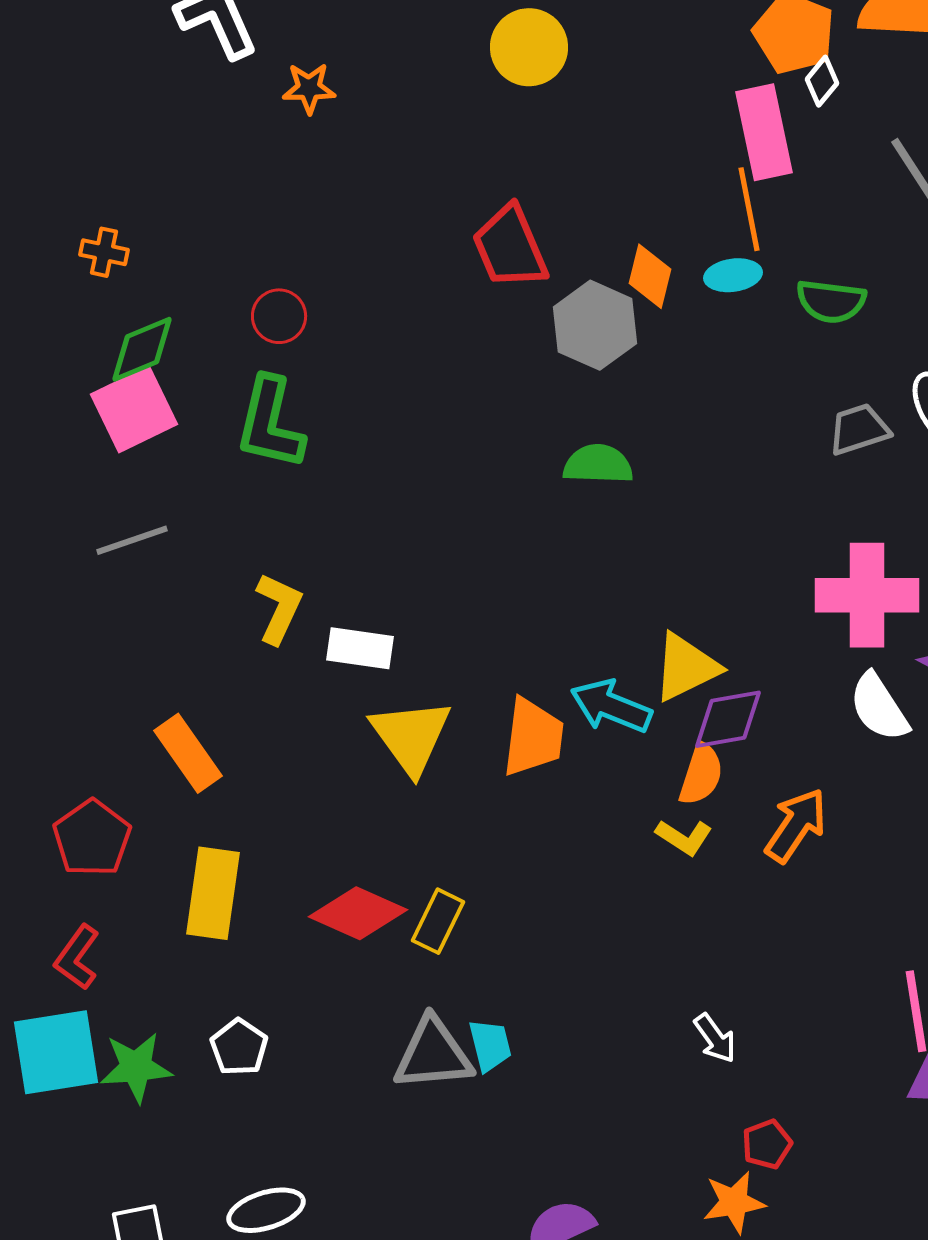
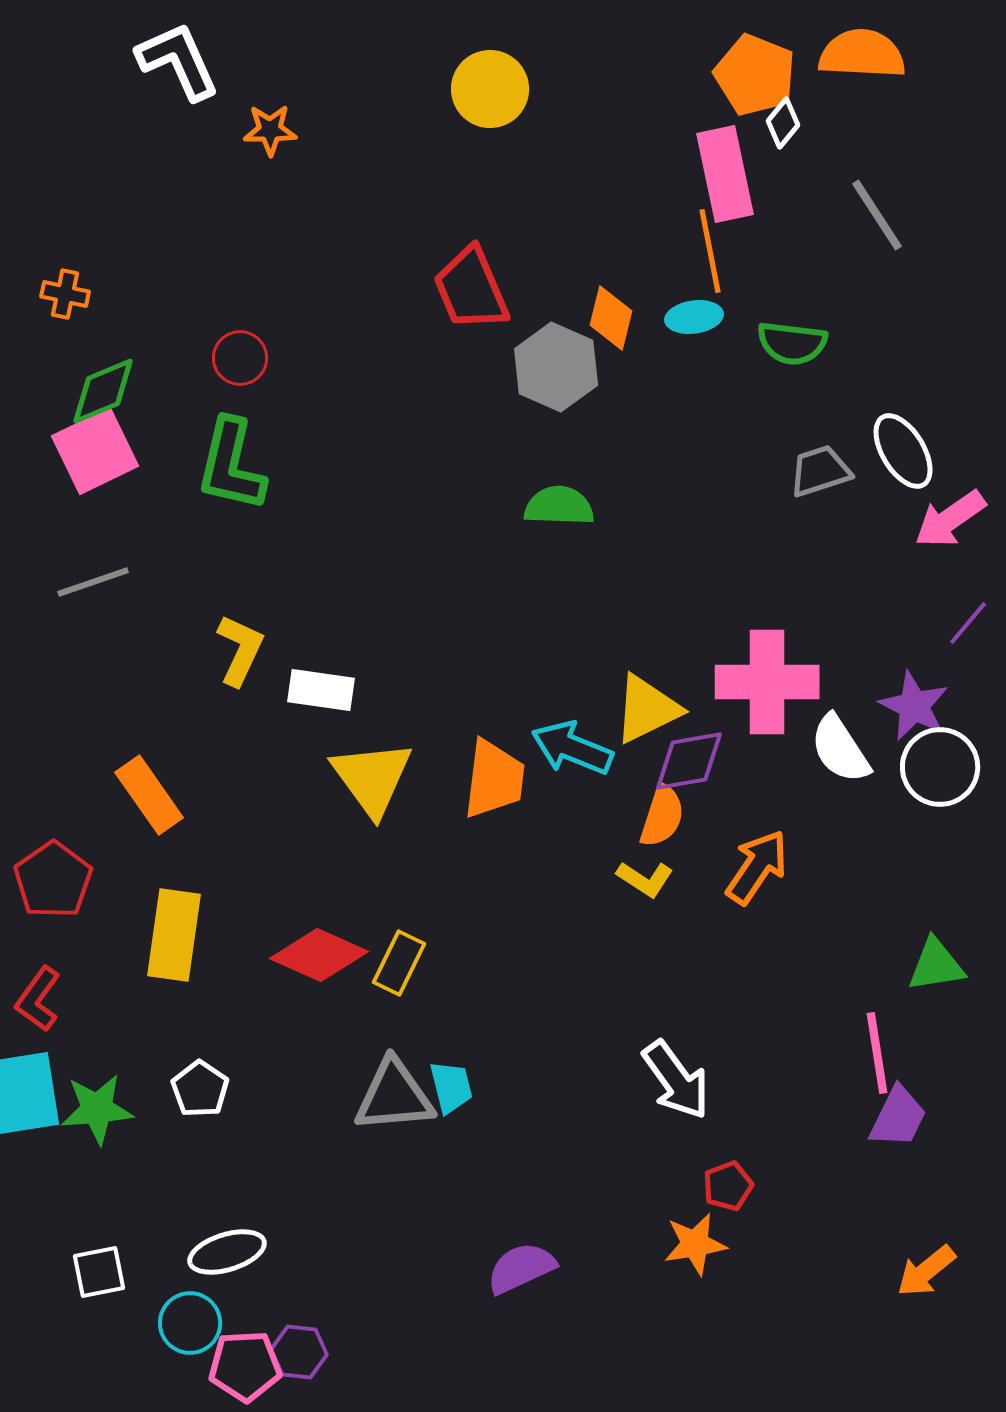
pink cross: (867, 595) -> (767, 682), moved
white arrow: (715, 1038) -> (676, 1080), size x1.6

